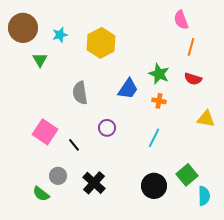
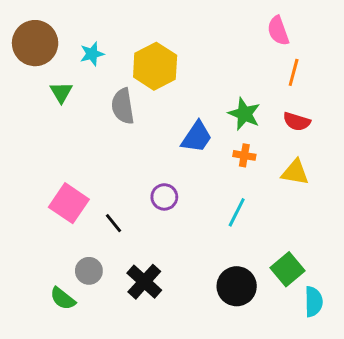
gray semicircle: (80, 93) -> (123, 106), moved
yellow triangle: (206, 119) -> (295, 172), moved

